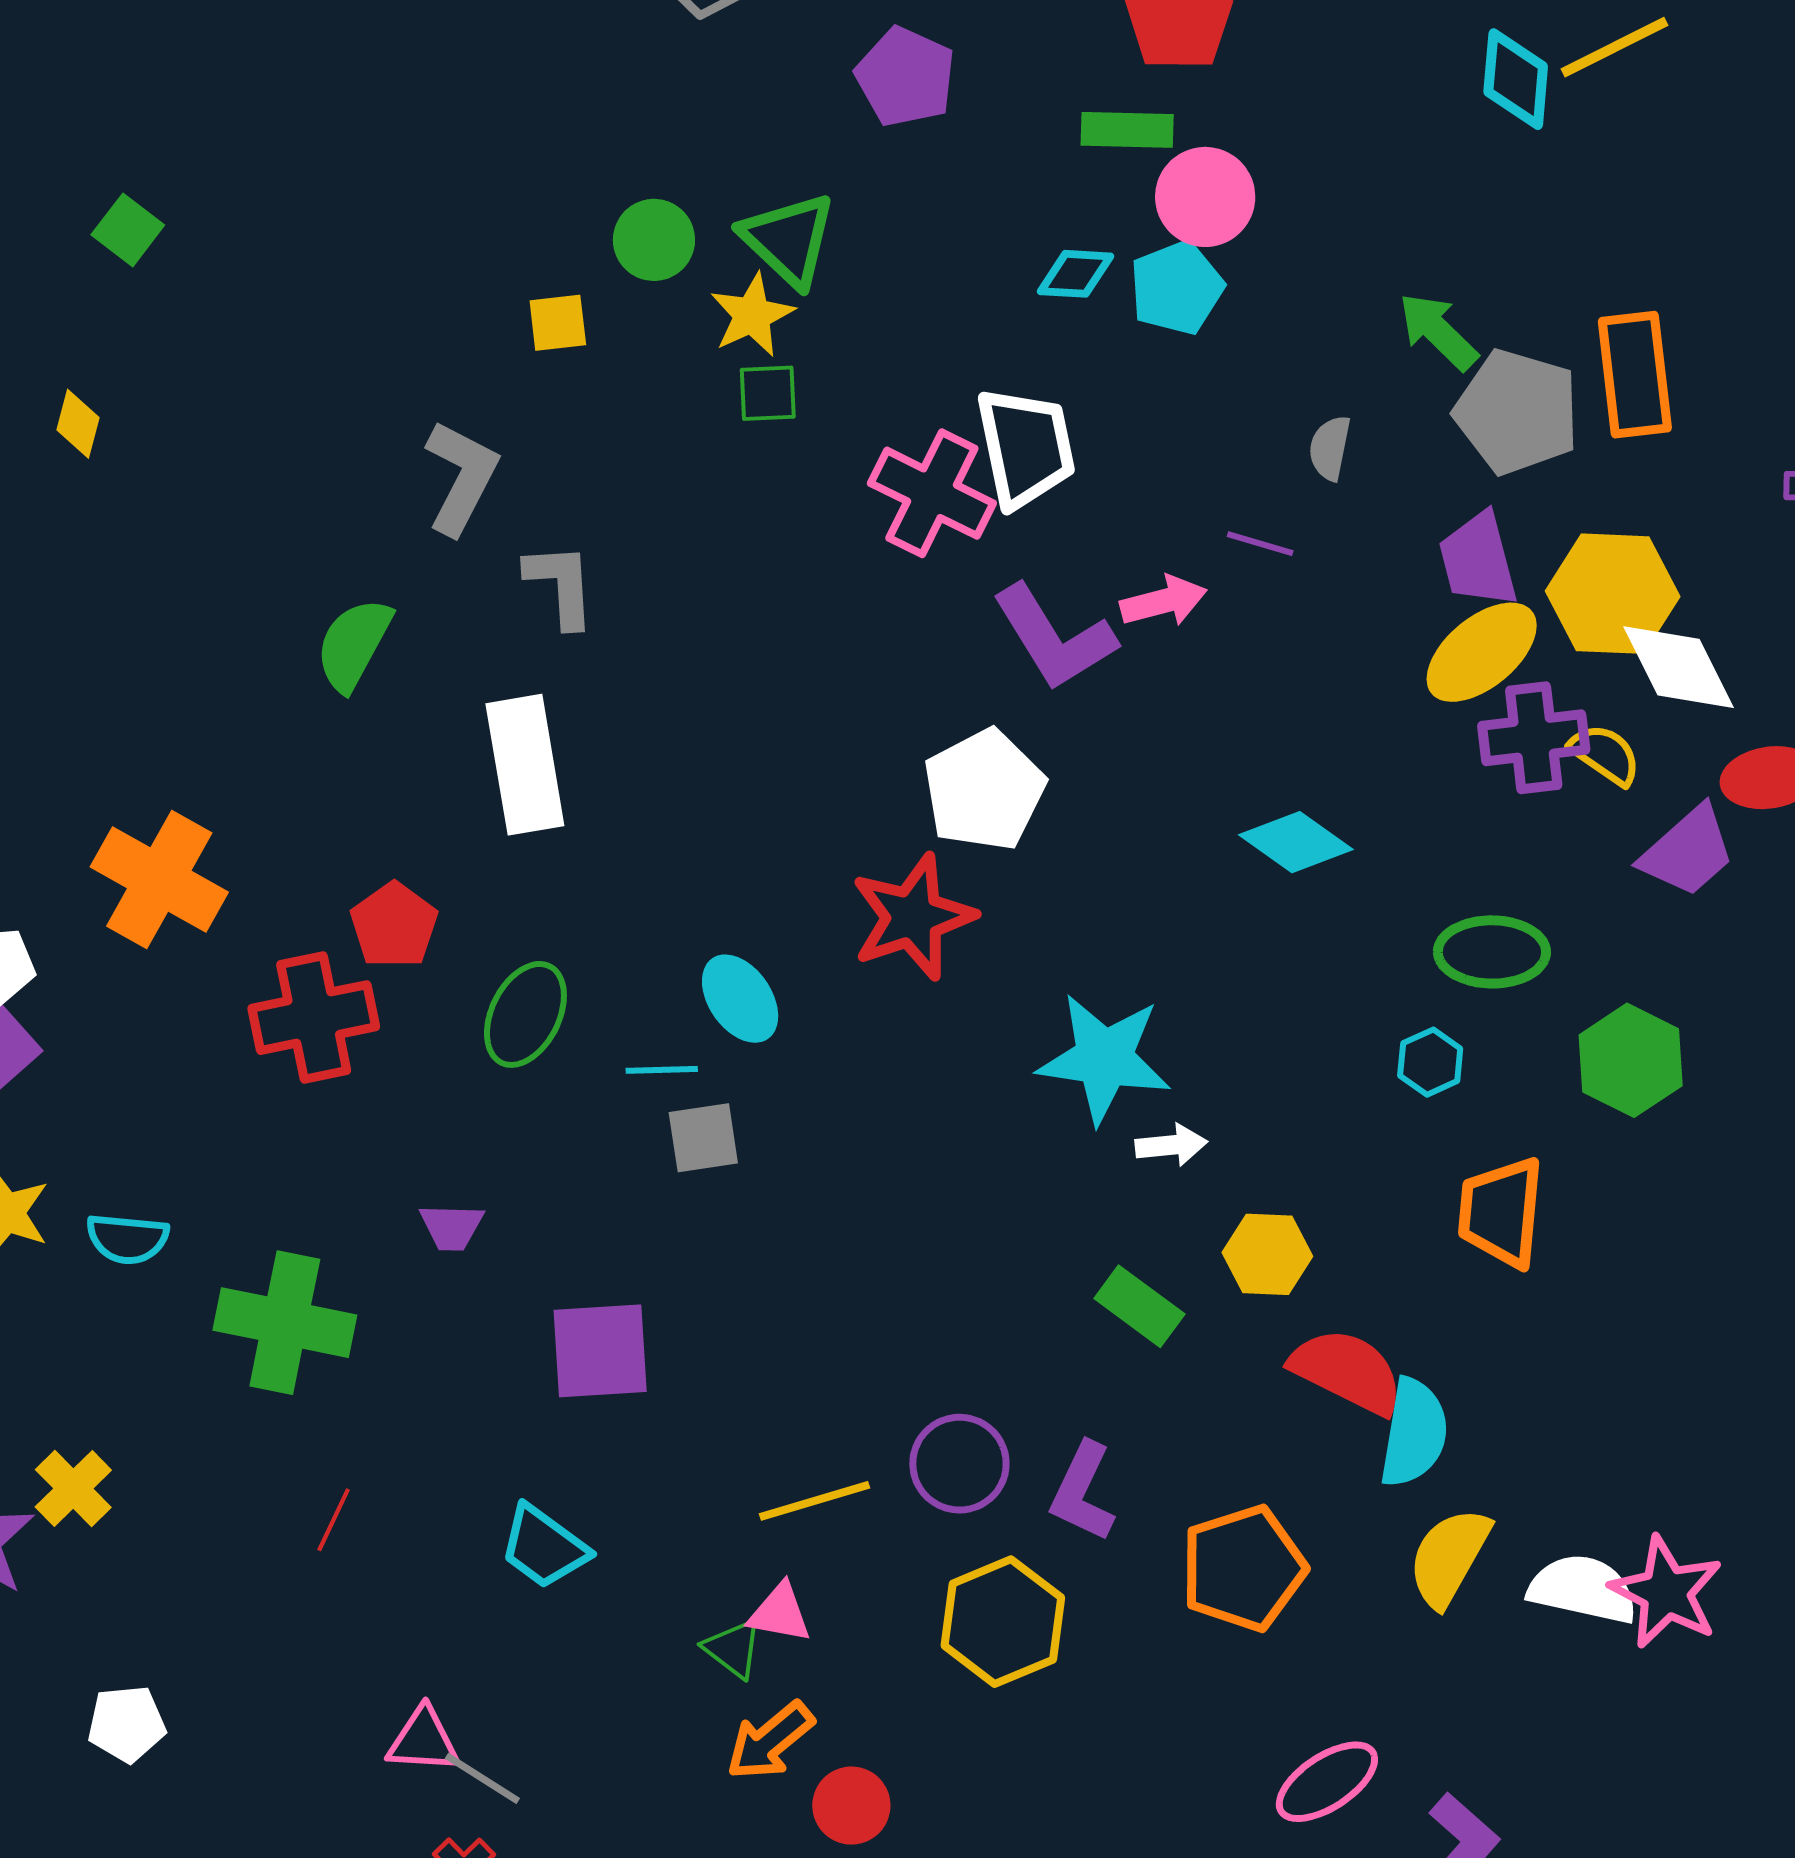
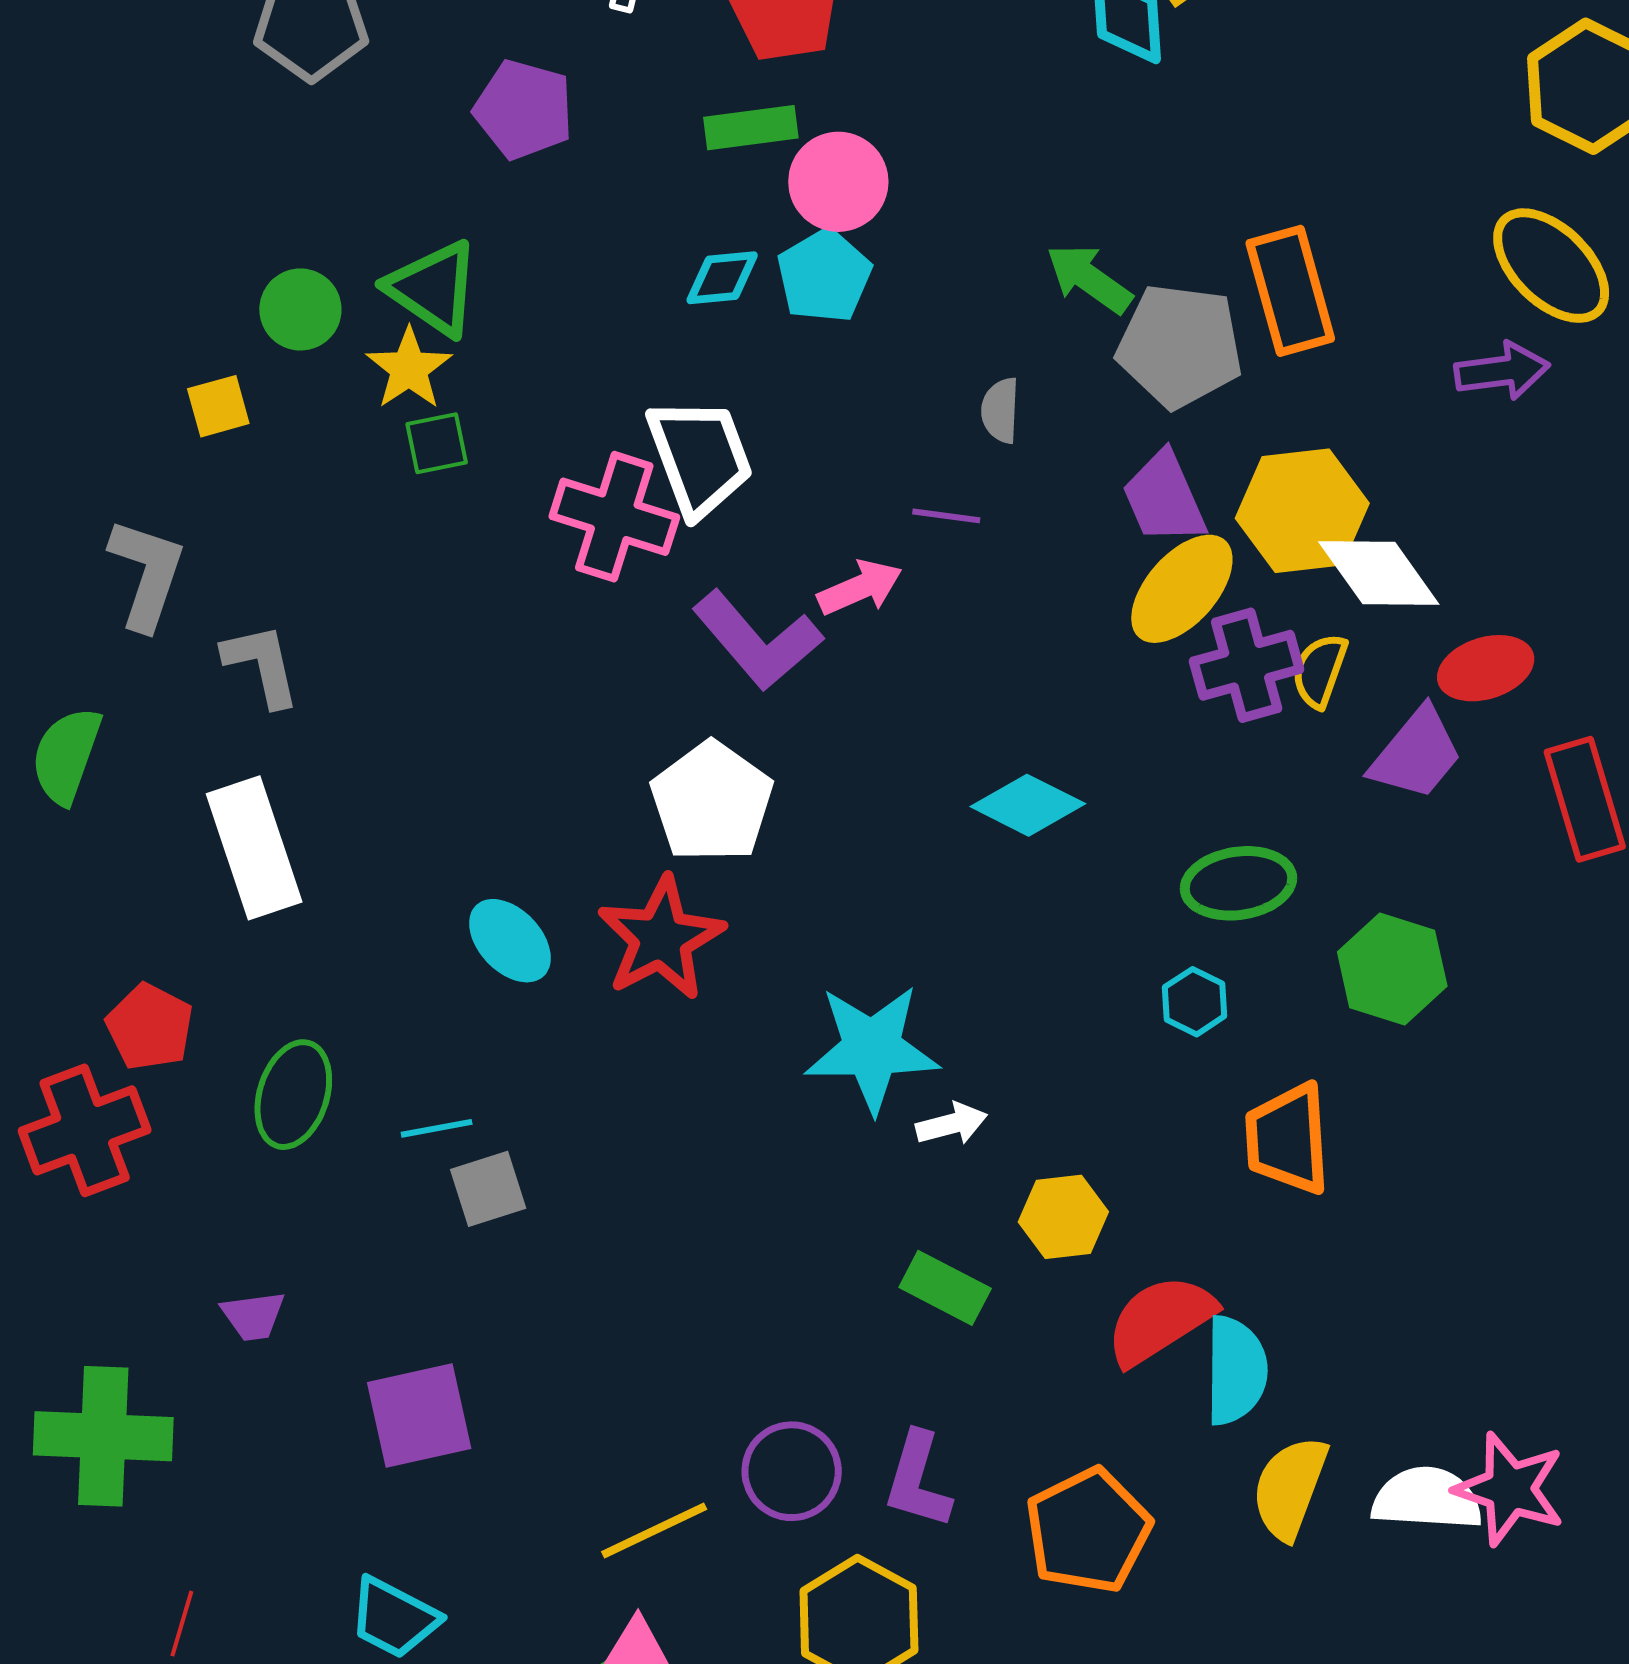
yellow semicircle: (1605, 754) -> (1320, 671), turned -96
cyan ellipse: (740, 999) -> (510, 941), moved
red semicircle: (1347, 1371) -> (1160, 1320), turned -50

